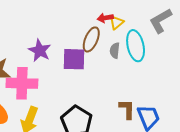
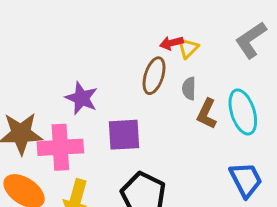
cyan ellipse: (136, 46) -> (243, 112), moved
purple square: (74, 59) -> (124, 135), moved
brown L-shape: (127, 109) -> (207, 114), moved, turned -150

